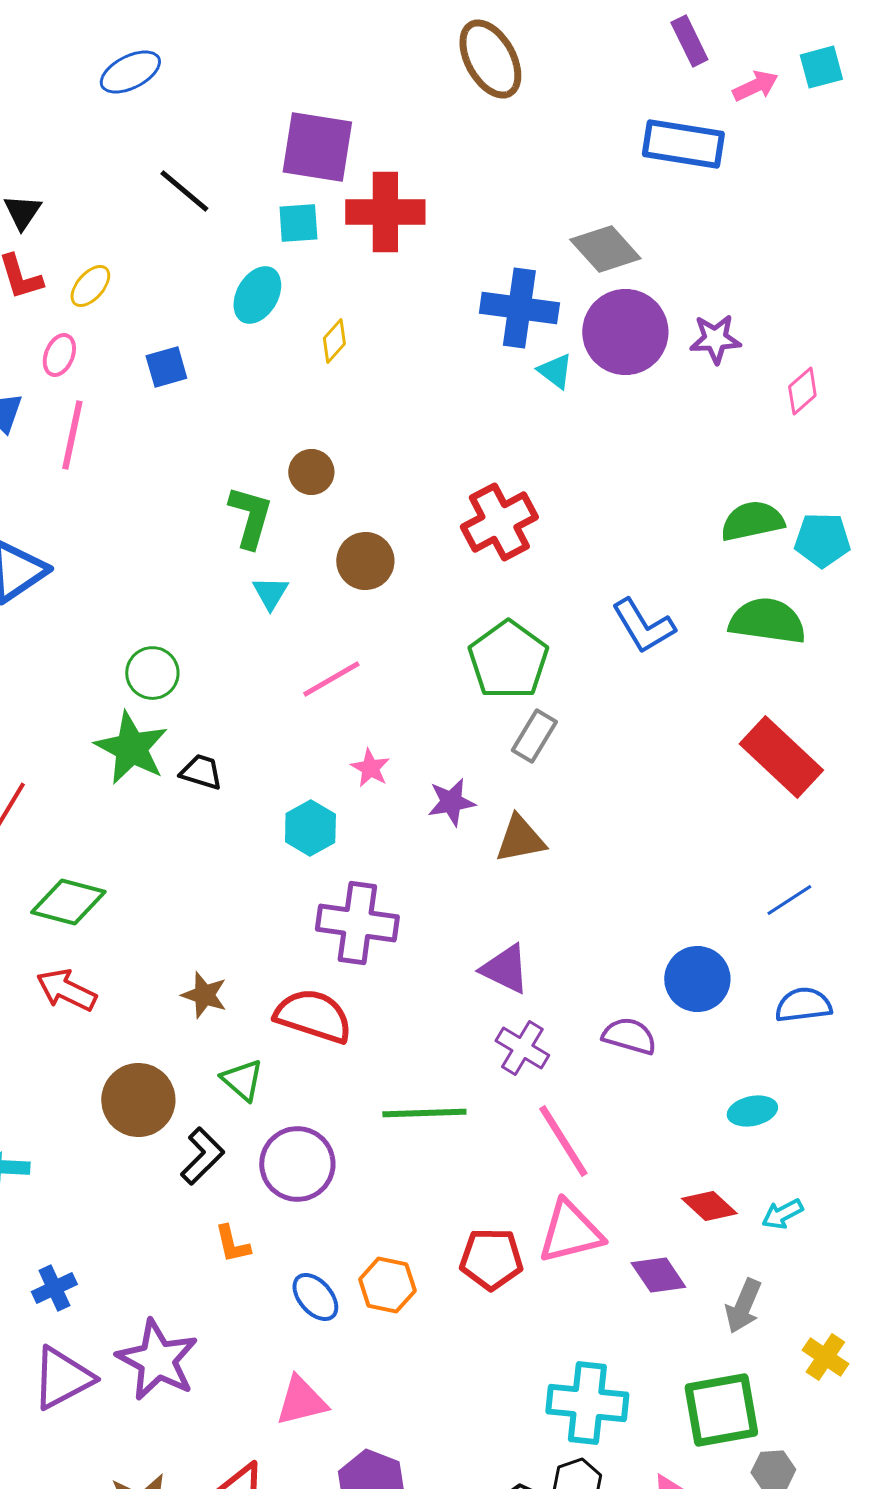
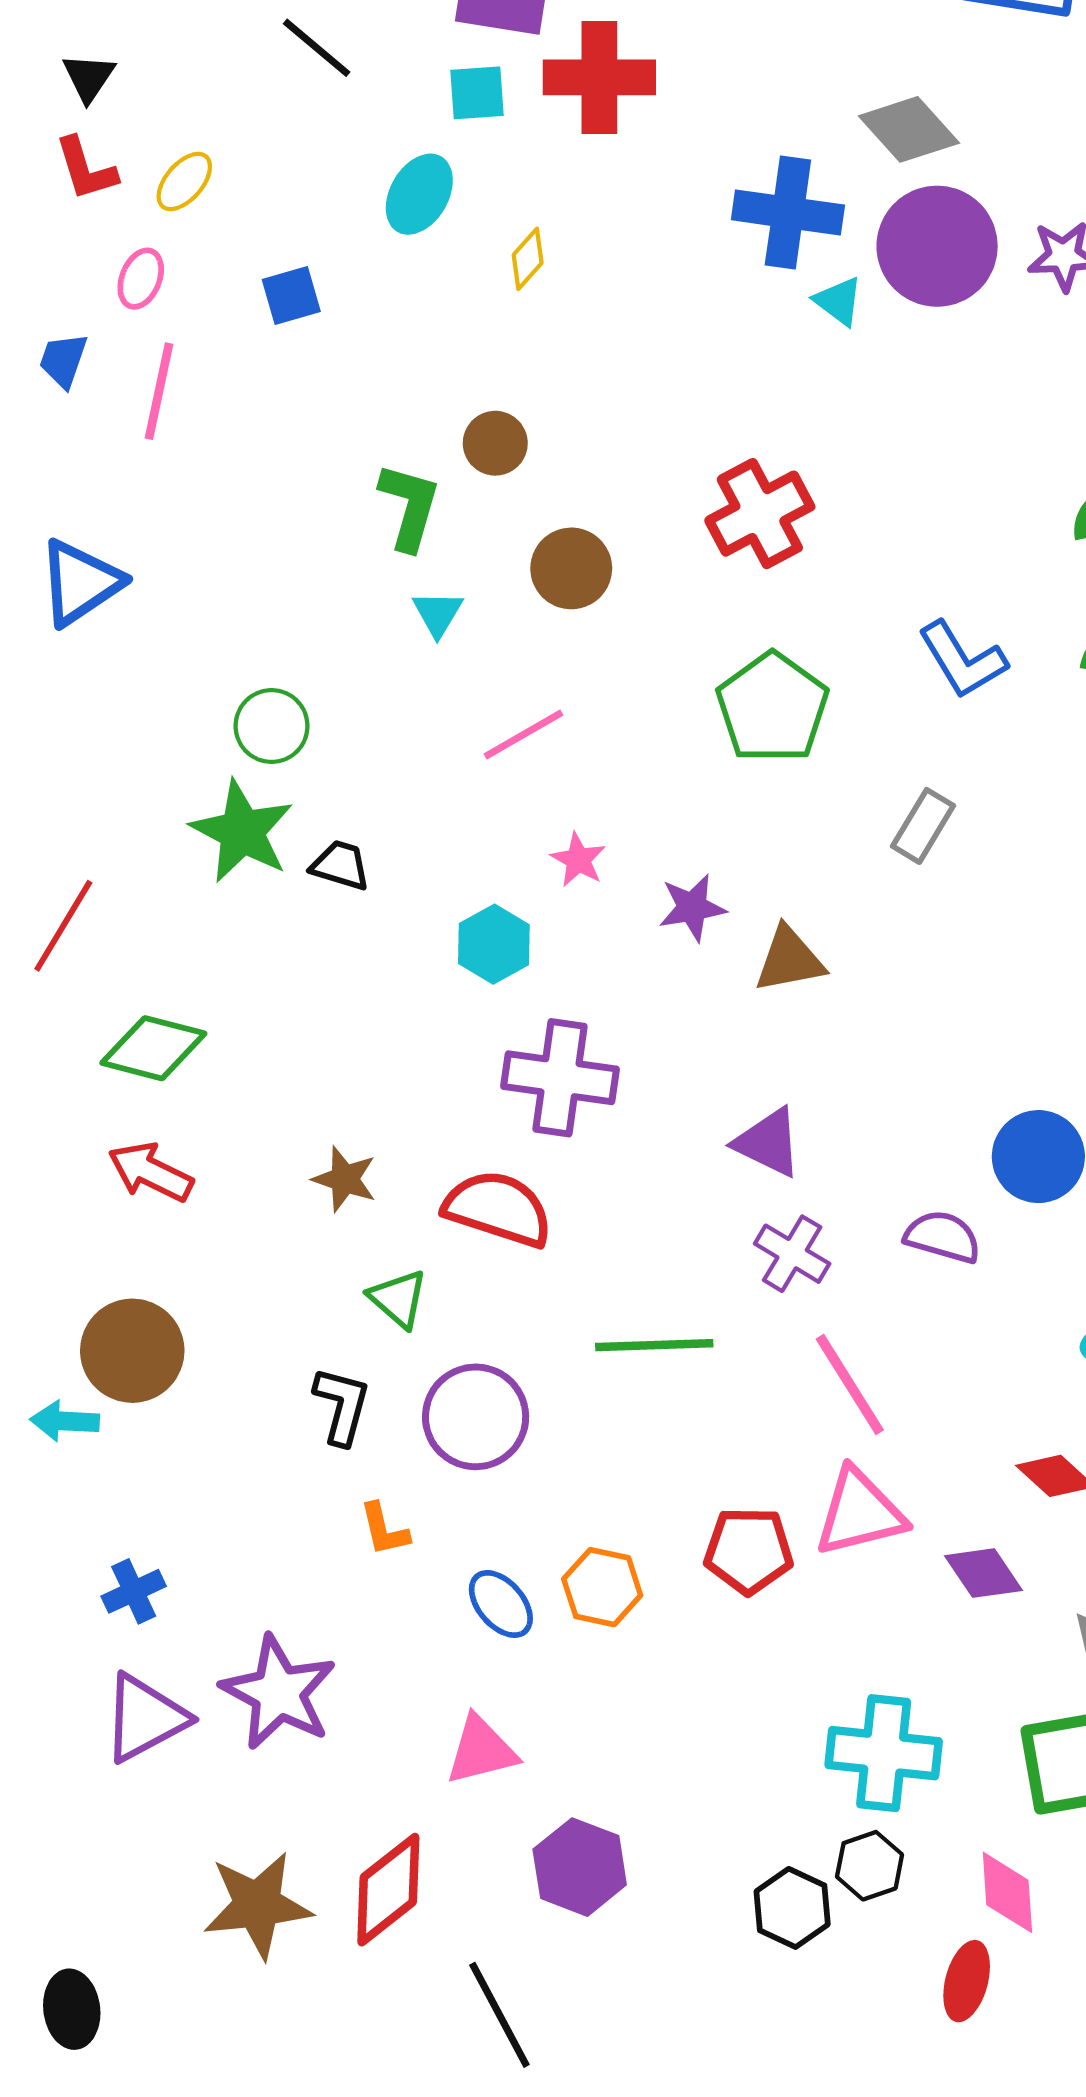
gray rectangle: (534, 736) -> (923, 826), moved
brown circle: (138, 1100) -> (132, 1351), moved
black L-shape: (202, 1156) -> (342, 1406), turned -30

